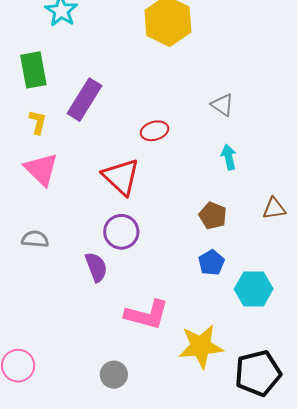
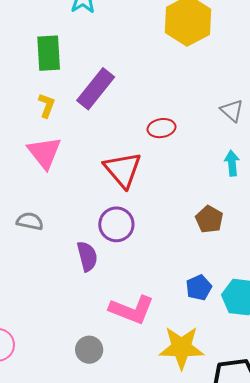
blue pentagon: (211, 263) -> (199, 288), moved
gray circle: (114, 375) -> (89, 350), moved

